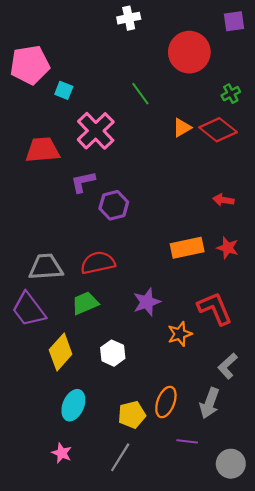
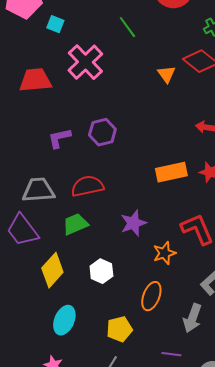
orange triangle: (182, 128) -> (166, 74), moved, turned -36
purple L-shape: (83, 182) -> (59, 138), moved
orange ellipse: (166, 402) -> (151, 296), moved

